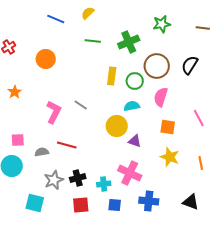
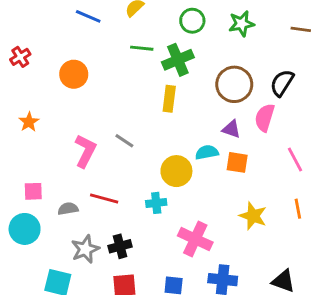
green cross: (129, 42) -> (178, 60), moved
green circle: (135, 81) -> (192, 21), moved
pink semicircle: (161, 97) -> (265, 118), moved
cyan semicircle: (132, 106) -> (207, 152), moved
orange square: (168, 127) -> (237, 162), moved
purple triangle: (135, 141) -> (231, 129), moved
orange line: (201, 163) -> (298, 209), moved
cyan cross: (104, 184) -> (156, 203), moved

